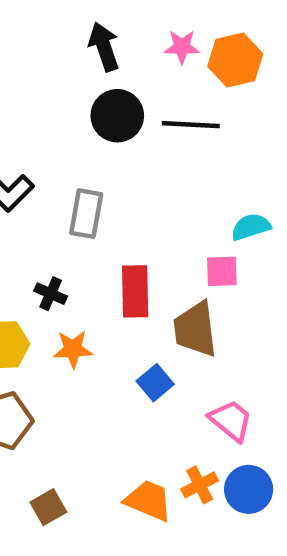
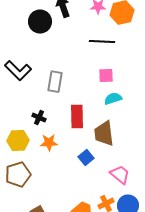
black circle: (117, 116) -> (40, 22), moved
cyan semicircle: (251, 227) -> (113, 99), moved
pink square: (222, 271) -> (106, 76), moved

